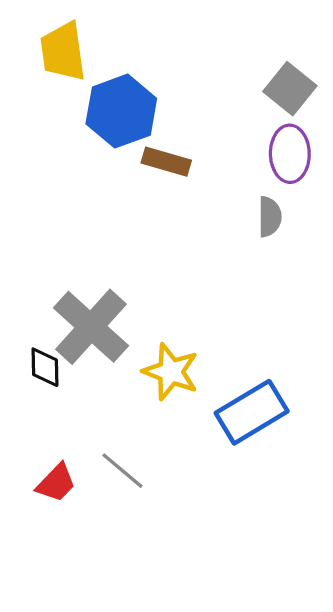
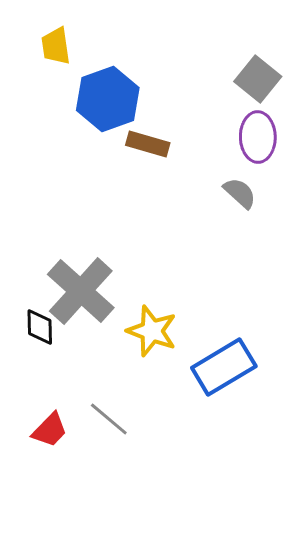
yellow trapezoid: (63, 52) -> (56, 46), size x0.7
gray semicircle: (270, 217) -> (240, 193), turned -48

